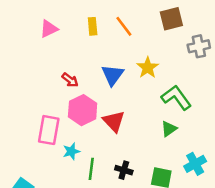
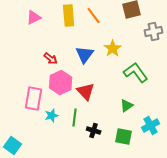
yellow rectangle: (93, 26) -> (69, 16), size x1.5
green triangle: (169, 129) -> (127, 106), moved
green line: (91, 169) -> (75, 118), moved

